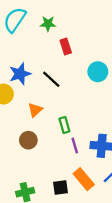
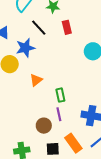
black line: (51, 79) -> (39, 28), moved
brown circle: (28, 140) -> (44, 126), moved
purple line: (75, 146) -> (59, 114), moved

